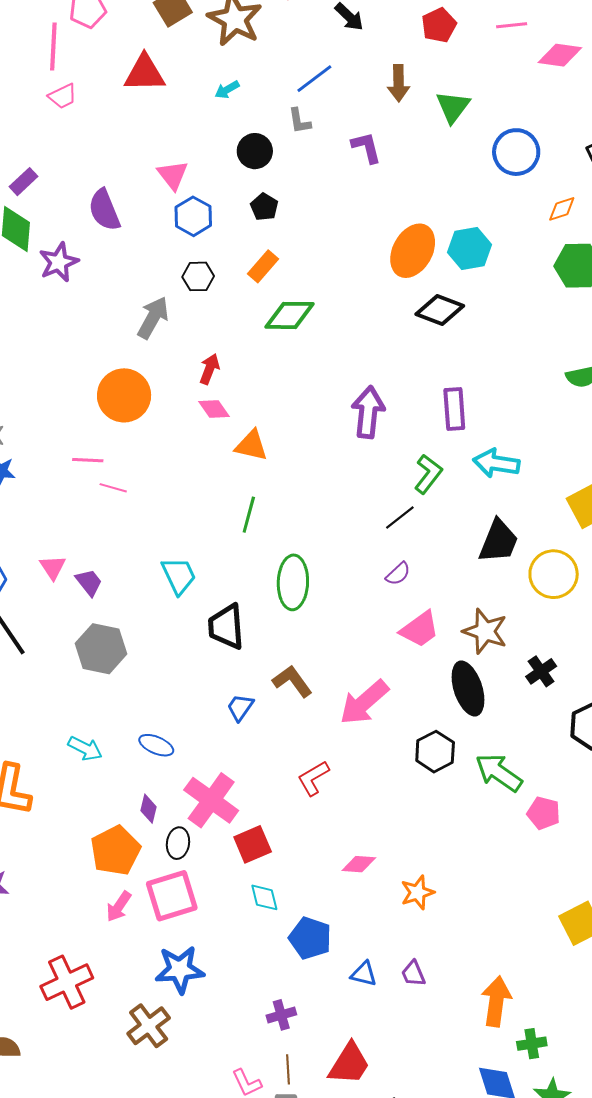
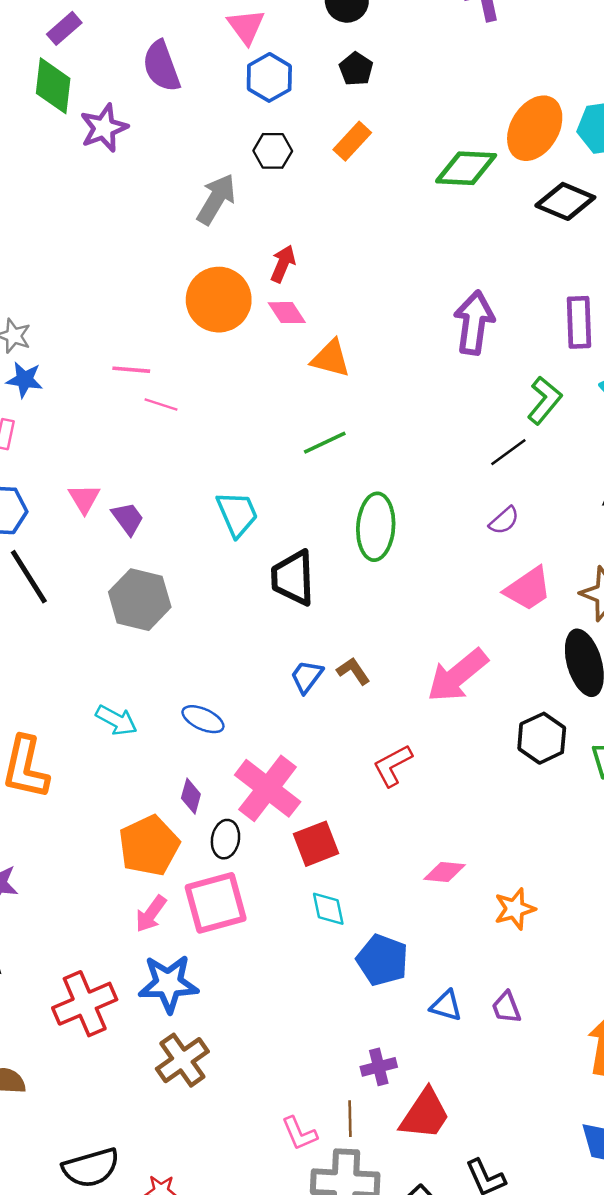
green diamond: (290, 315) -> (466, 168), moved
orange circle: (124, 395) -> (219, 300), moved
green line: (249, 515) -> (325, 443), turned 48
brown L-shape: (292, 681) -> (353, 671), moved, size x0.7
blue star: (180, 970) -> (168, 984), moved
purple cross: (281, 1015) -> (379, 1067), moved

